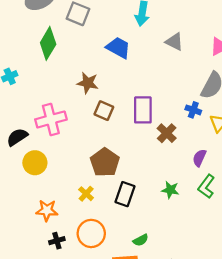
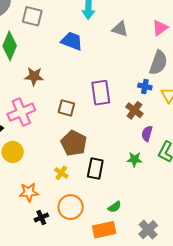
brown star: (88, 83) -> (34, 76), moved
brown square: (104, 111) -> (66, 108), moved
brown cross: (167, 133) -> (134, 110), moved
purple semicircle: (199, 158) -> (147, 134), moved

